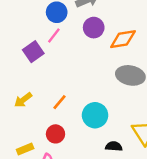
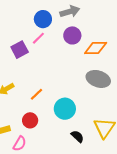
black semicircle: (114, 146) -> (77, 136), turned 32

